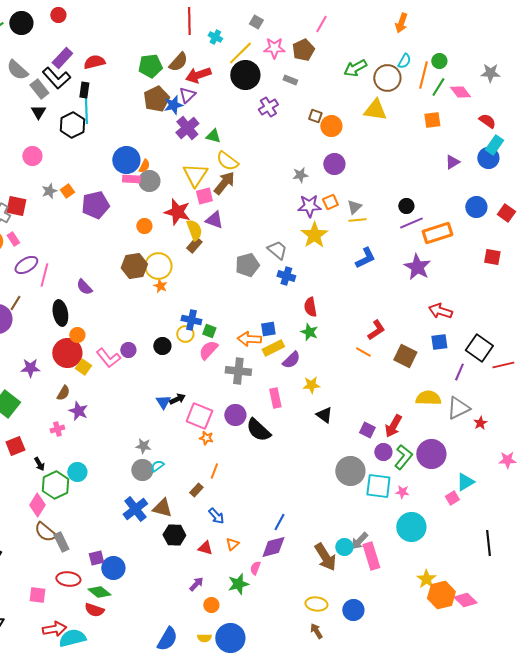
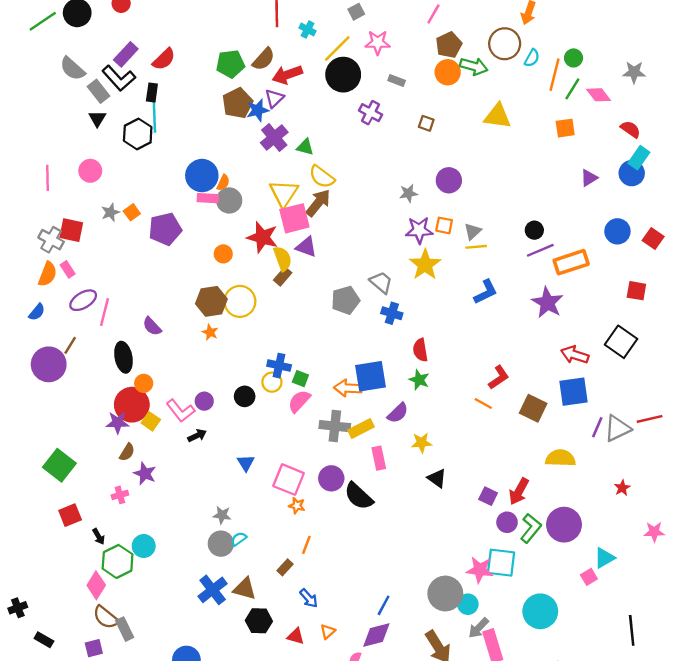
gray square: (256, 22) -> (356, 12), turned 32
brown pentagon: (303, 50) -> (449, 45), moved
red semicircle: (94, 62) -> (164, 59), turned 150
green arrow: (355, 68) -> (474, 66), turned -135
brown circle: (387, 78) -> (505, 44), moved
purple cross: (268, 107) -> (370, 113), turned -30
orange circle: (331, 126) -> (448, 72), moved
pink square: (204, 196) -> (294, 218), size x1.5
orange square: (330, 202) -> (444, 225), turned 35
orange star: (160, 286) -> (210, 332), moved
blue square: (268, 329) -> (370, 376), size x1.8
blue square: (439, 342) -> (574, 392), size x1.5
yellow rectangle: (273, 348) -> (361, 428), moved
black square: (479, 348) -> (621, 342), moved
purple star: (30, 368) -> (118, 423), moved
black arrow: (177, 399) -> (197, 436), moved
gray triangle: (458, 408) -> (617, 428), moved
gray circle: (350, 471) -> (445, 593), moved
pink star: (402, 492) -> (480, 570), moved, size x1.6
cyan circle: (344, 547) -> (468, 604), moved
purple square: (96, 558) -> (94, 648), moved

